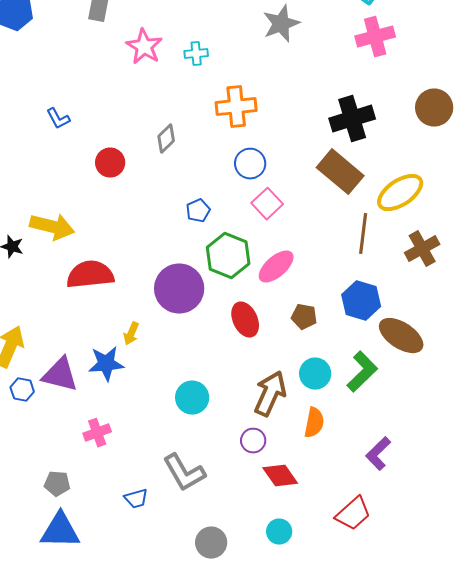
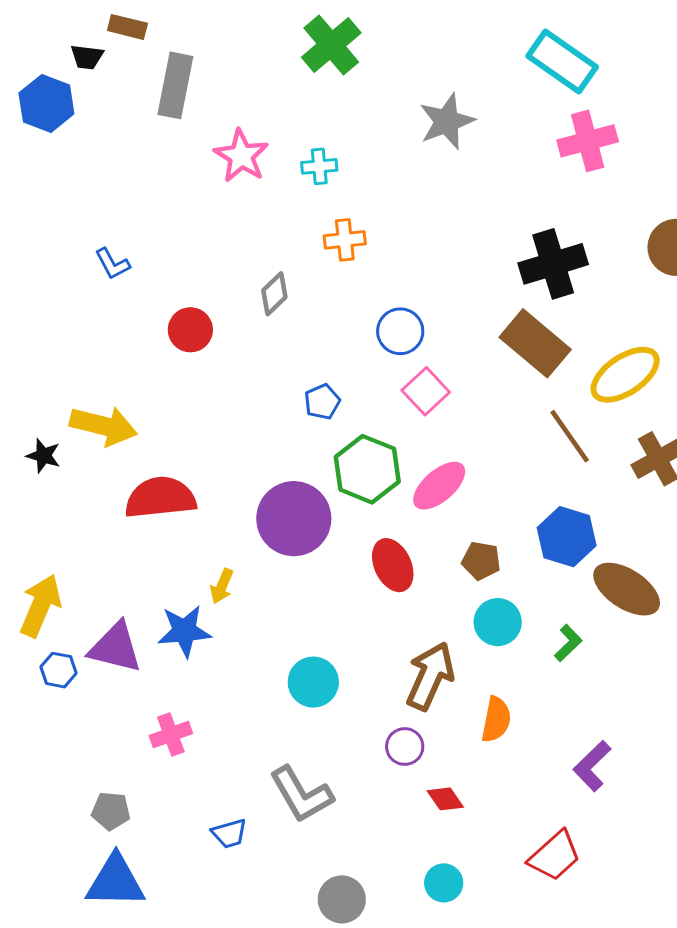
orange cross: (236, 107) -> (345, 240), moved, size x0.7
brown line: (363, 234) -> (570, 436), turned -42
green L-shape: (362, 372) -> (568, 643), size x0.6
cyan circle: (315, 374) -> (498, 622), moved
red diamond: (280, 476) -> (445, 799), size x0.7

